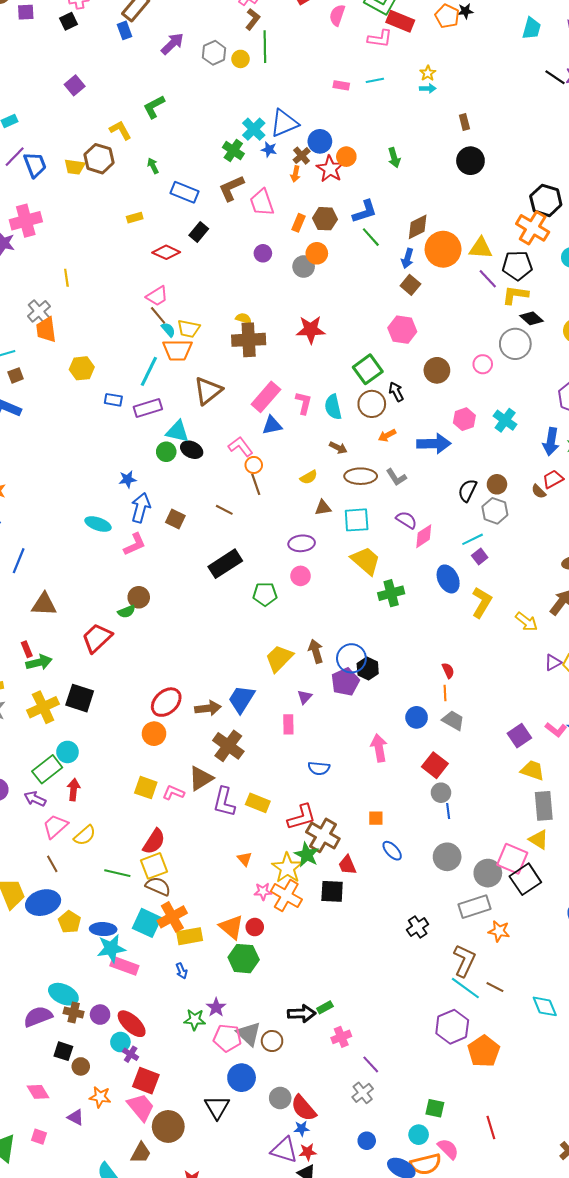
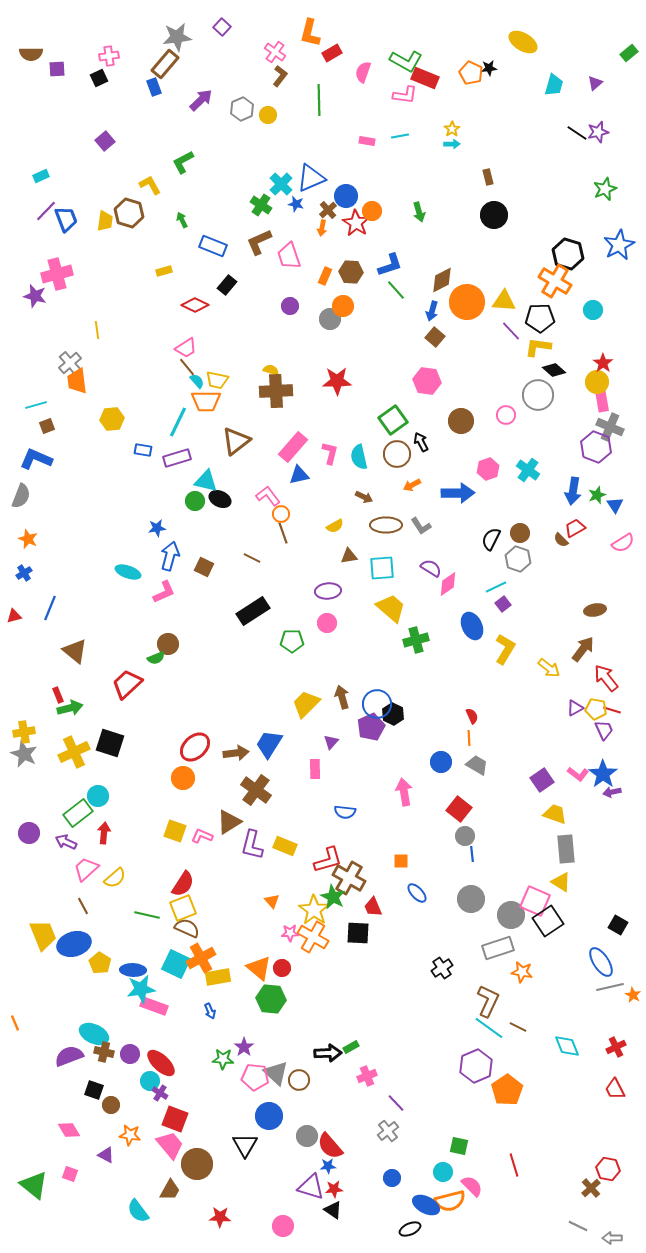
green line: (265, 47) -> (319, 100), moved
yellow trapezoid: (75, 167) -> (105, 221), turned -90
brown triangle: (44, 604) -> (75, 651), turned 36

